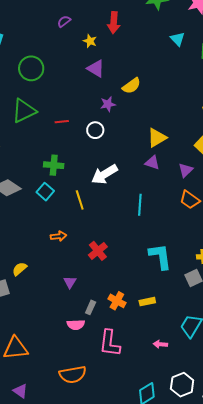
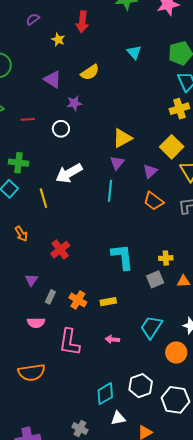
cyan triangle: (178, 39) -> (134, 52), moved
purple triangle: (96, 68) -> (53, 79), moved
yellow semicircle: (132, 86) -> (90, 72), moved
purple triangle: (152, 163) -> (117, 163), turned 49
cyan line: (140, 205) -> (110, 191), moved
orange arrow: (58, 236) -> (21, 234), turned 63
gray rectangle: (91, 307) -> (50, 297), moved
pink arrow: (160, 344) -> (112, 339), moved

